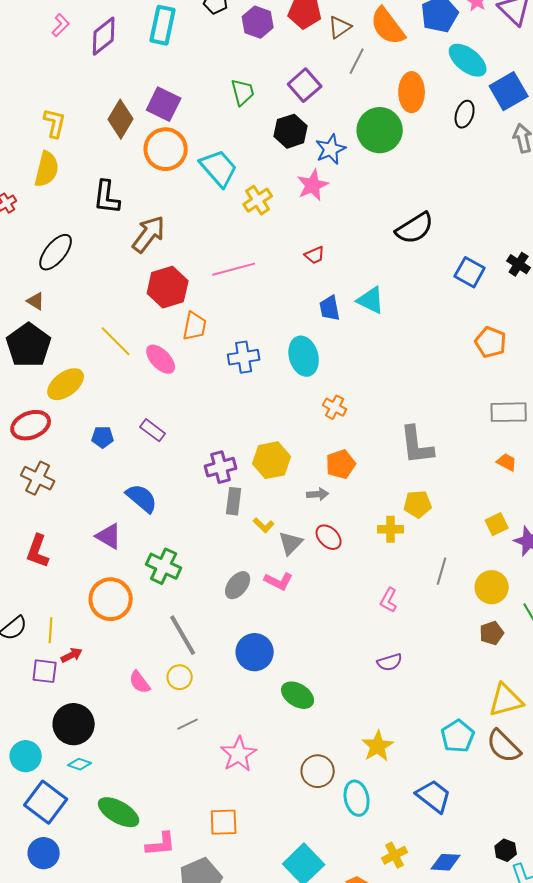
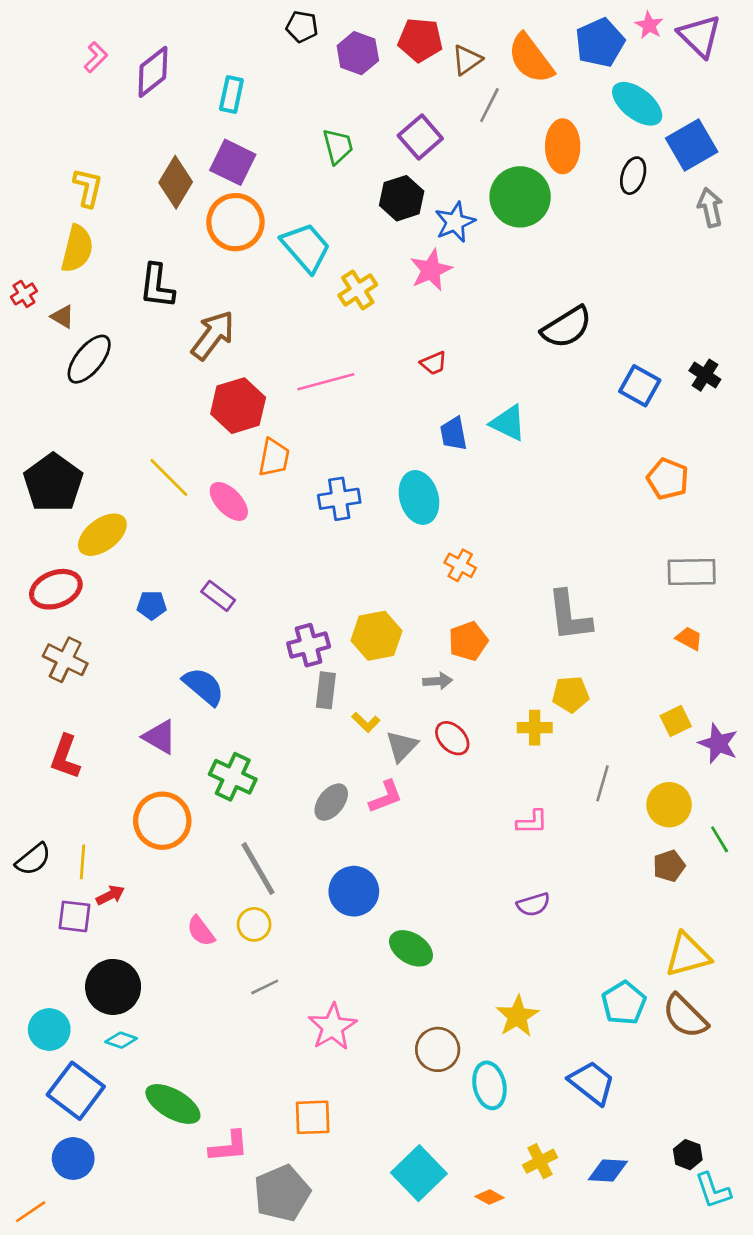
cyan rectangle: (163, 25) -> (231, 94), moved, size x0.7
brown triangle: (36, 301) -> (63, 317), moved
pink L-shape: (279, 581) -> (386, 797), turned -48
pink L-shape: (389, 600) -> (532, 822), turned -120

